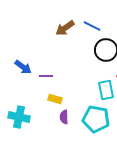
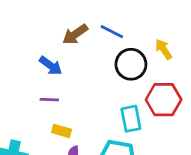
blue arrow: (23, 67) -> (51, 66), moved

